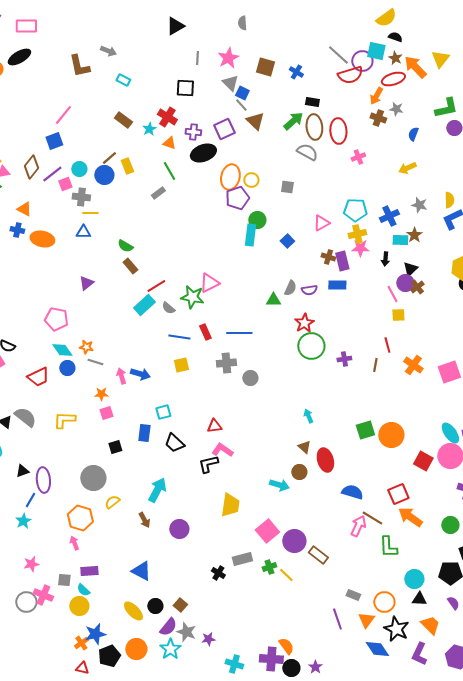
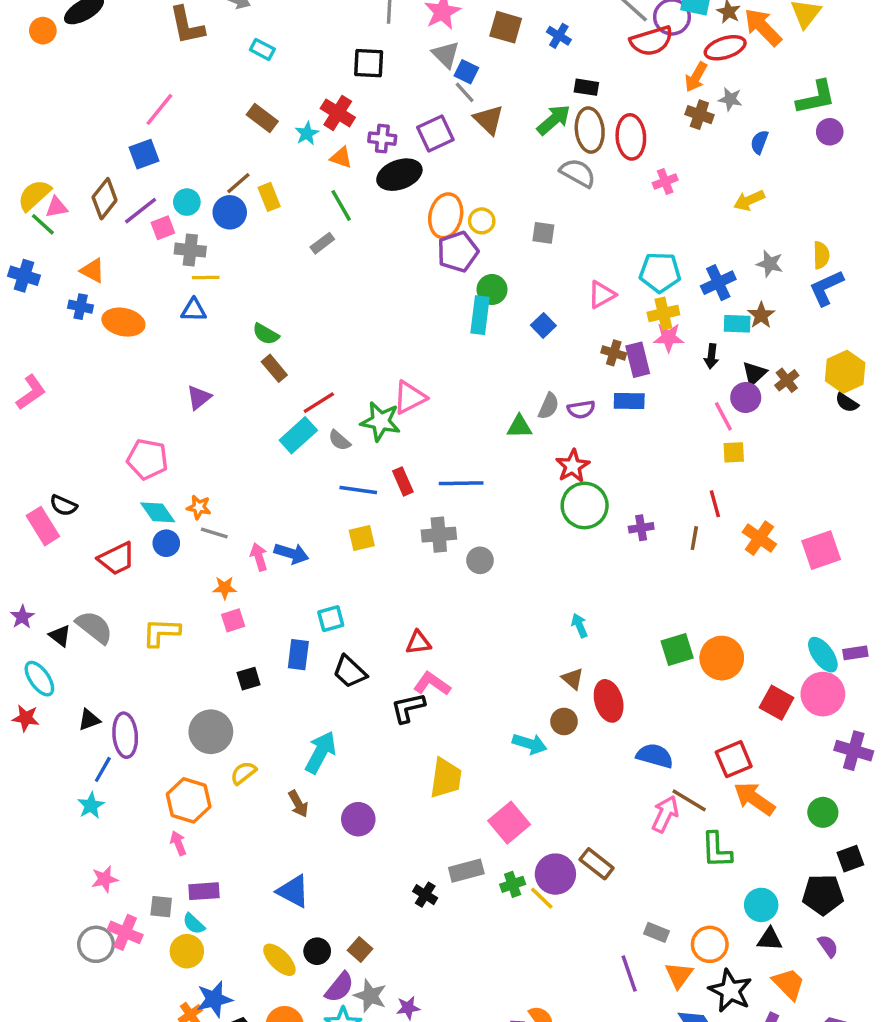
brown cross: (417, 287) -> (787, 380), moved
purple circle: (294, 541) -> (555, 874), moved

